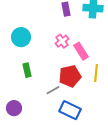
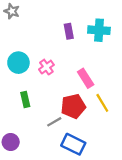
pink cross: (62, 41) -> (46, 67), moved
yellow line: (96, 73) -> (102, 103), turned -36

